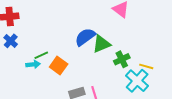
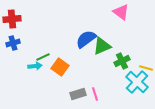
blue cross: (11, 41) -> (13, 43), turned 32

